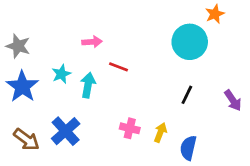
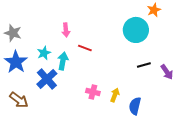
pink arrow: (92, 42) -> (66, 30), turned 88
black line: (187, 95) -> (144, 65), moved, turned 48
blue cross: (66, 131) -> (47, 79), moved

